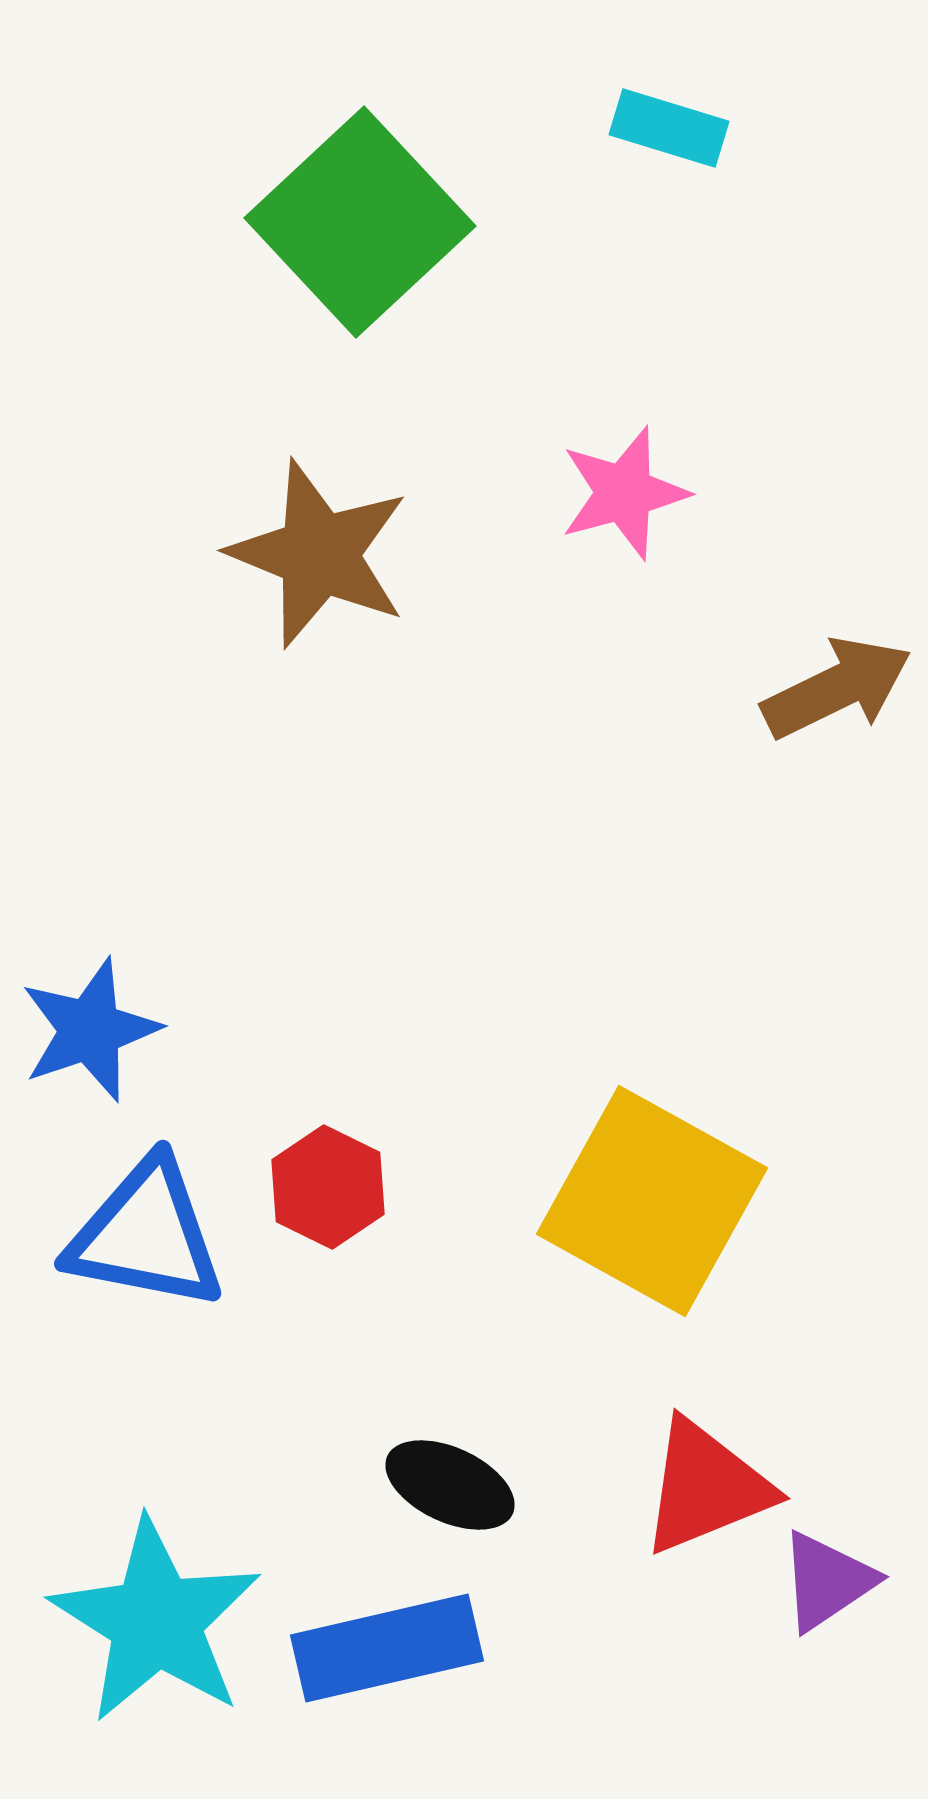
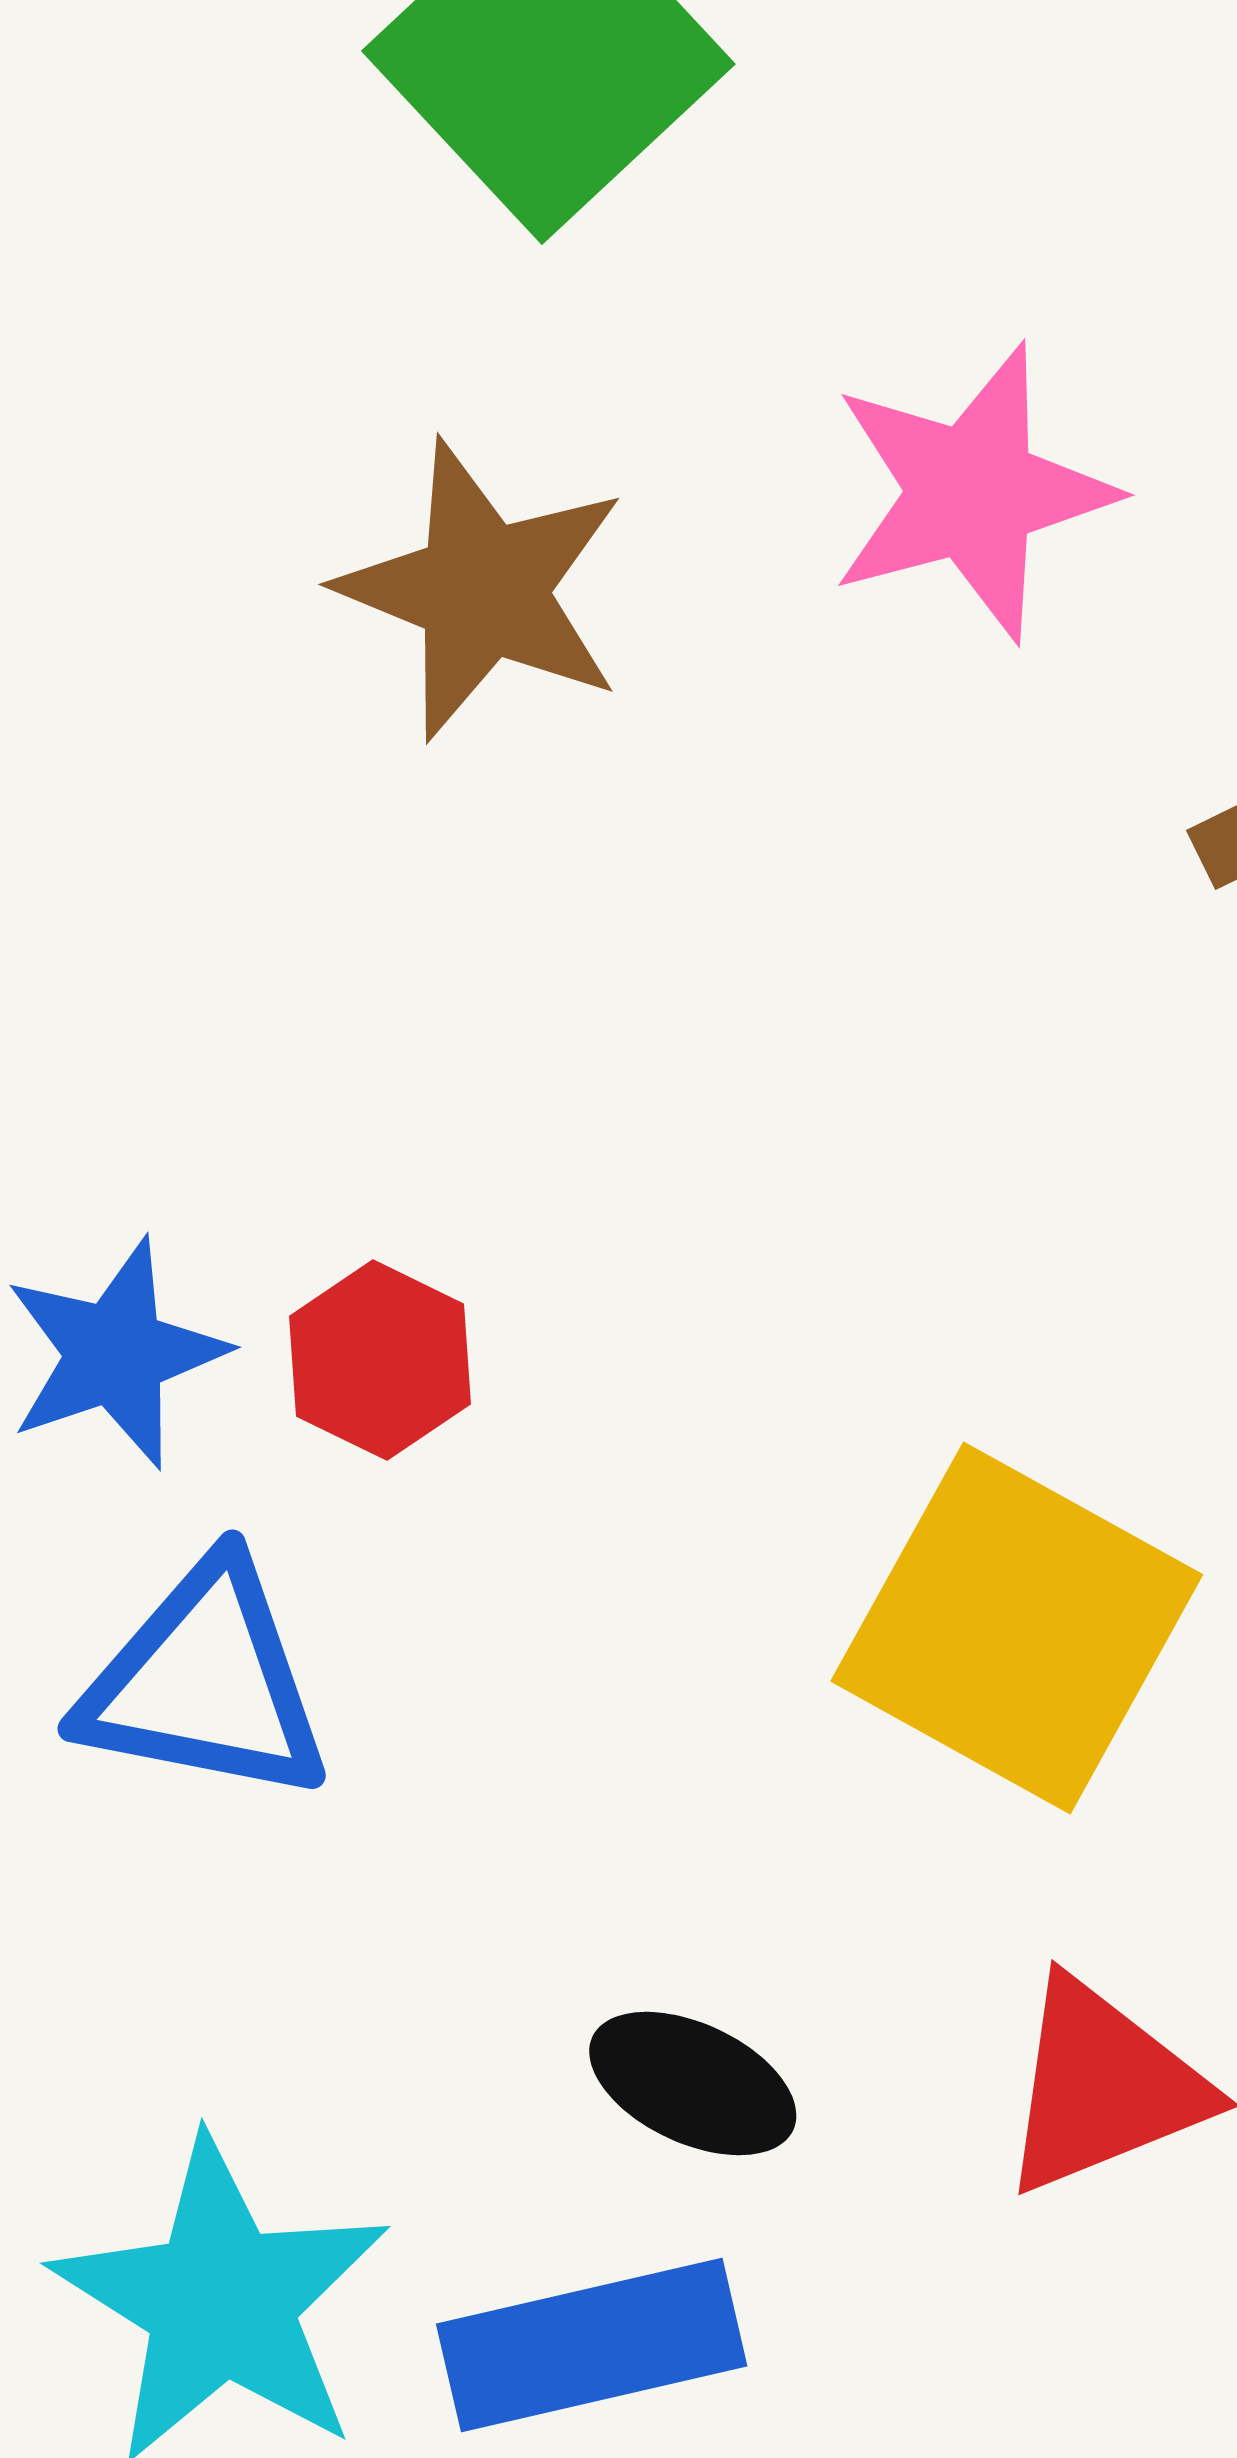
pink star: (624, 493) -> (972, 492), size x1.4
red hexagon: (328, 1187) -> (380, 1360), moved

